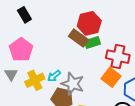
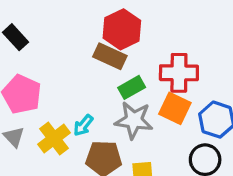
green rectangle: (92, 43) -> (132, 87), moved
gray star: (73, 84) -> (134, 120), moved

